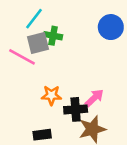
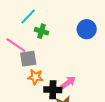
gray square: (38, 43) -> (28, 59), moved

